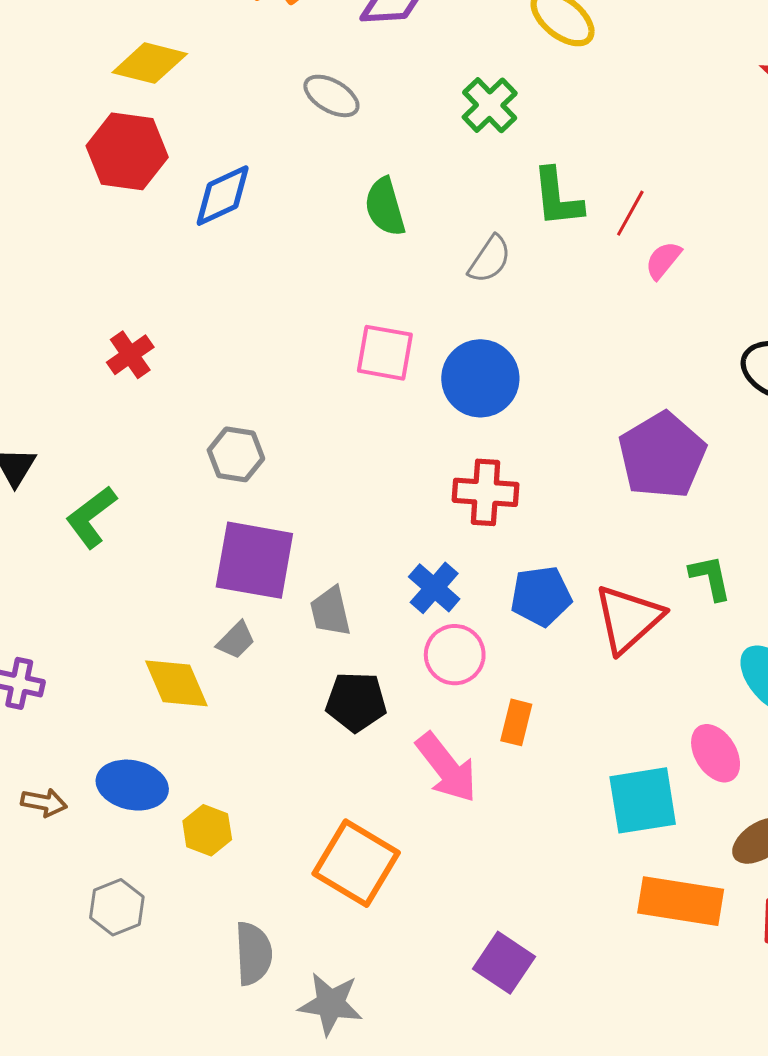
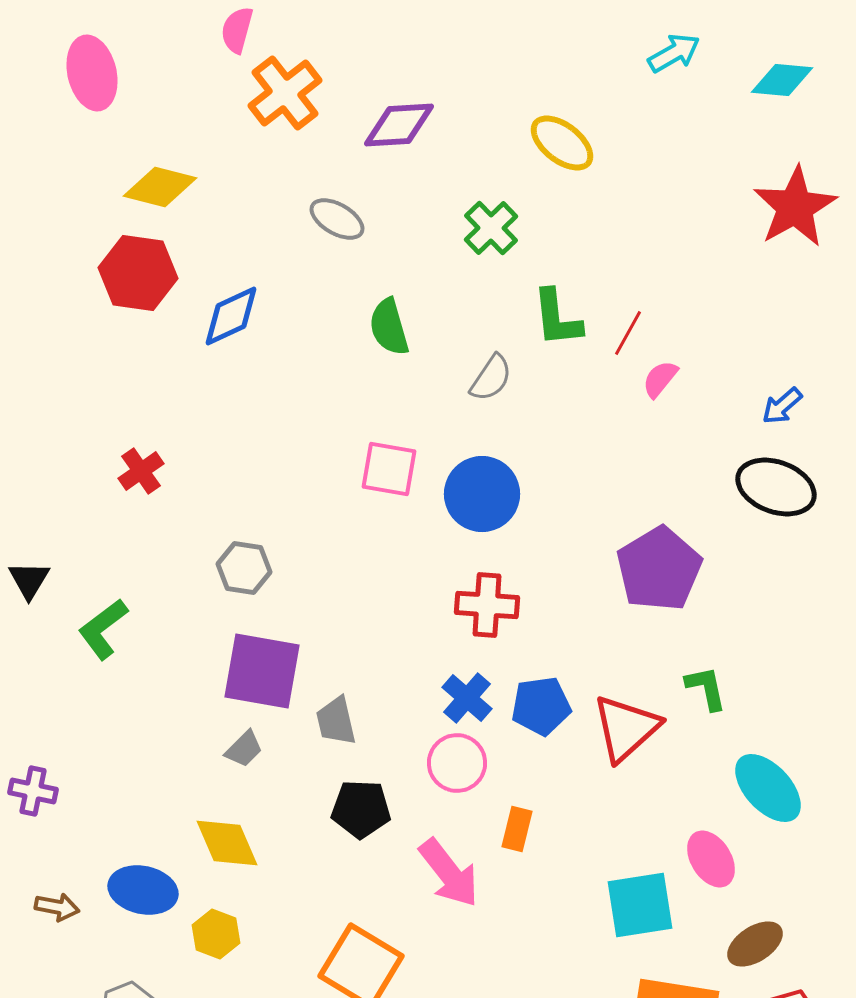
blue cross: (434, 588) -> (467, 698), moved
yellow diamond: (176, 683) -> (227, 843), moved

